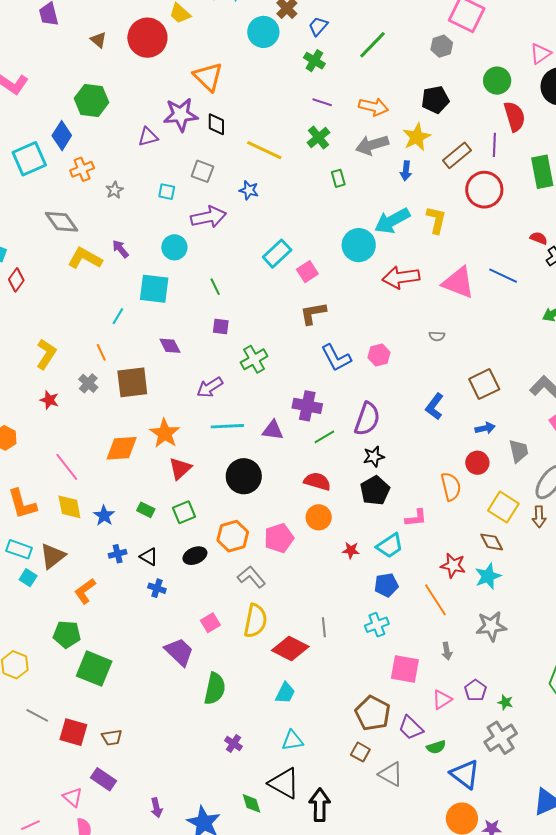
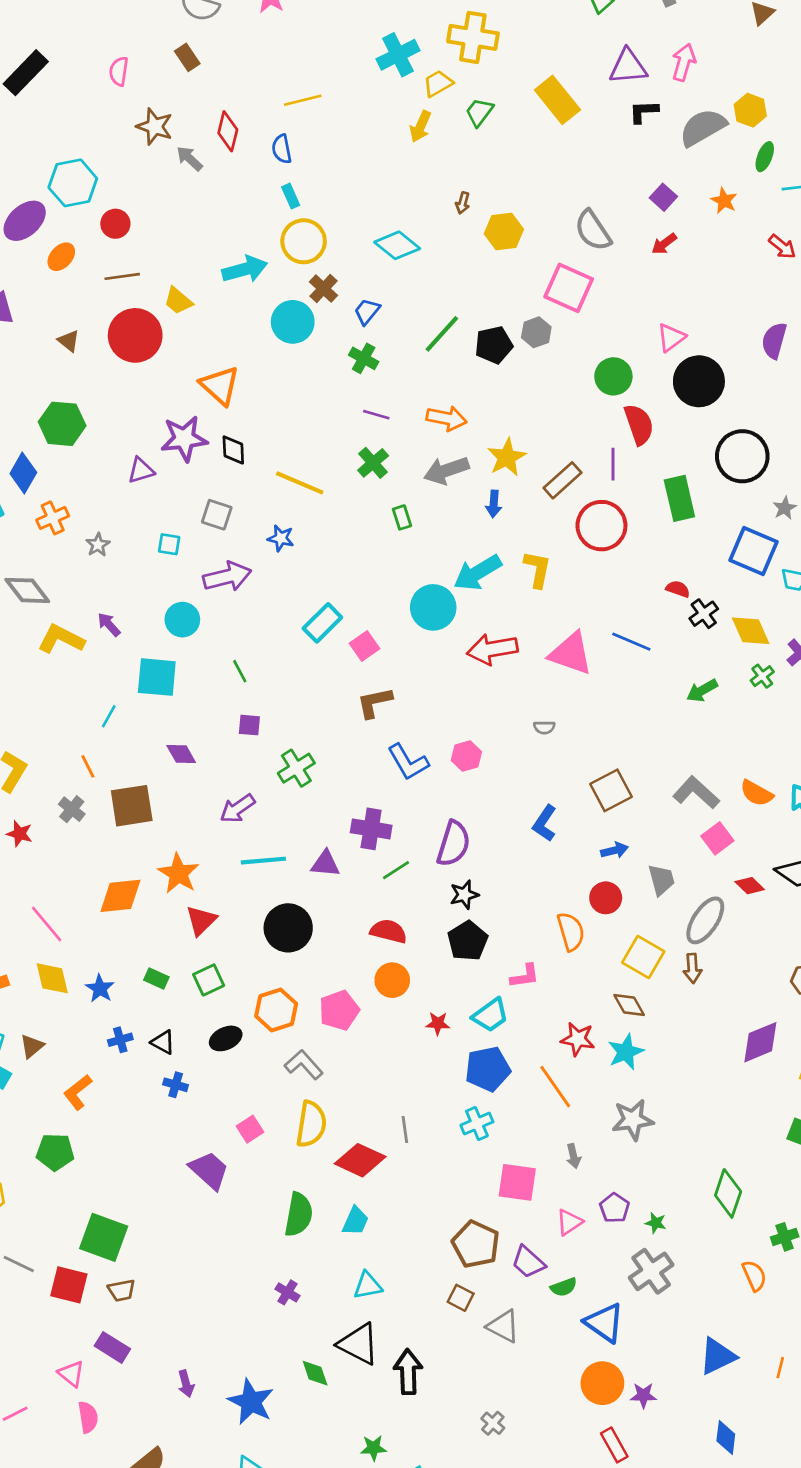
black pentagon: (435, 100) -> (494, 345), moved
brown triangle: (53, 556) -> (32, 1046), size x0.7
blue pentagon: (386, 585) -> (488, 1069), size x1.4
green square: (94, 669) -> (104, 1237), moved
green semicircle: (215, 689) -> (299, 1215), moved

